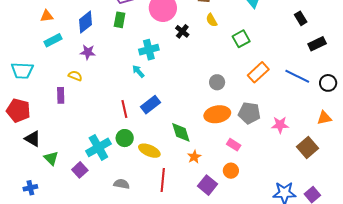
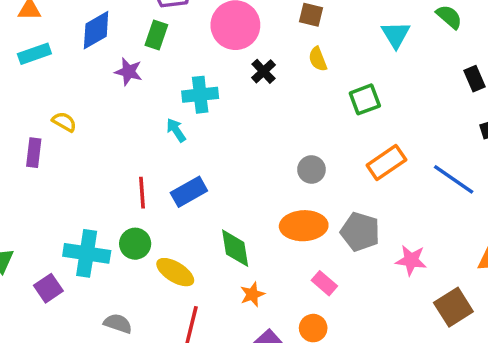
purple star: (88, 52) -> (129, 72), moved
cyan cross: (98, 147) -> (87, 253), turned 30

